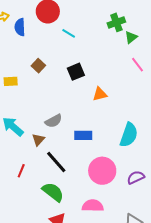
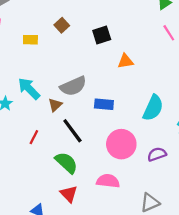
gray semicircle: (54, 121) -> (73, 86), size x1.4

